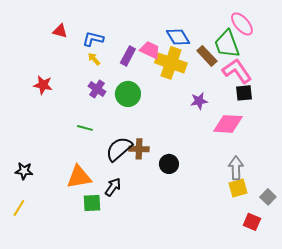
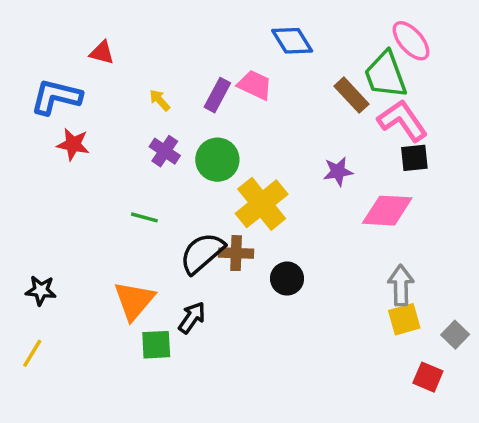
blue diamond: (178, 37) -> (292, 41), moved
blue L-shape: (93, 39) -> (56, 97), moved, size x1.4
yellow cross: (171, 63) -> (262, 204), moved, turned 32
orange triangle: (79, 177) -> (134, 301), turned -40

